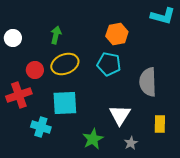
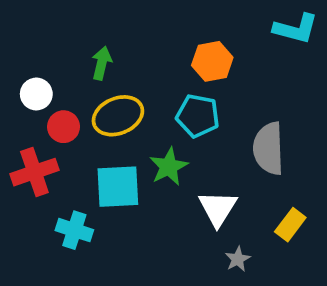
white circle: (13, 38) -> (36, 94), moved
yellow rectangle: (160, 124) -> (290, 225), turned 36
green star: (93, 139) -> (169, 167), moved

